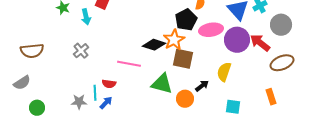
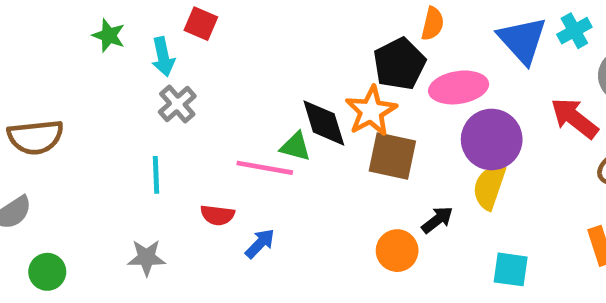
purple circle: (237, 40) -> (492, 139), moved
black diamond: (154, 45) -> (324, 123), turned 55
gray cross: (81, 51) -> (177, 104), moved
green triangle: (162, 84) -> (295, 147), moved, size x0.6
cyan line: (95, 93) -> (156, 175), moved
blue arrow: (106, 103) -> (260, 243), moved

